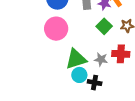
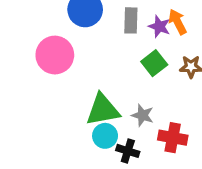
pink circle: (56, 29) -> (55, 55), moved
red cross: (121, 54) -> (173, 138), moved

